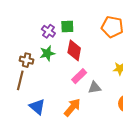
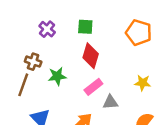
purple cross: (48, 31) -> (47, 29), moved
green star: (47, 53) -> (57, 76), moved

